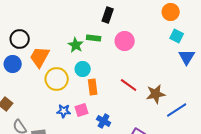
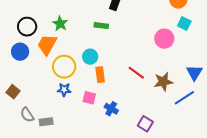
pink circle: (125, 41) -> (164, 39), moved
green star: (76, 45) -> (60, 24), moved
blue triangle: (187, 57) -> (194, 73), moved
pink square: (82, 110) -> (89, 98), turned 32
blue star: (64, 111) -> (64, 90), moved

